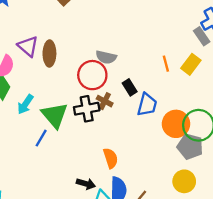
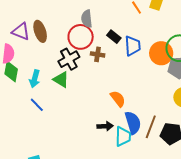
gray semicircle: (106, 57) -> (87, 19), turned 90
black cross: (87, 109) -> (69, 59), moved
green triangle: (55, 115) -> (61, 80), size x0.7
blue line: (41, 138) -> (37, 105), moved, turned -56

